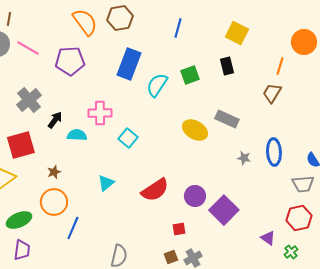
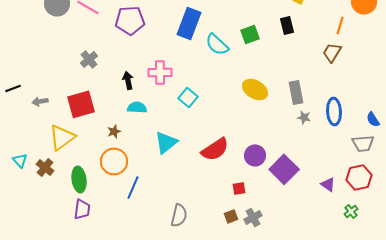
cyan semicircle: (157, 85) -> (217, 44), turned -80
gray cross: (29, 100) -> (89, 59), size x0.7
gray rectangle: (227, 119) -> (296, 92), moved, turned 55
black arrow: (55, 120) -> (128, 80), moved, turned -48
cyan semicircle: (77, 135) -> (137, 107), moved
cyan triangle: (106, 183) -> (166, 142), size x1.4
green ellipse: (19, 220) -> (79, 179), turned -75
purple triangle: (268, 238) -> (328, 184), moved

